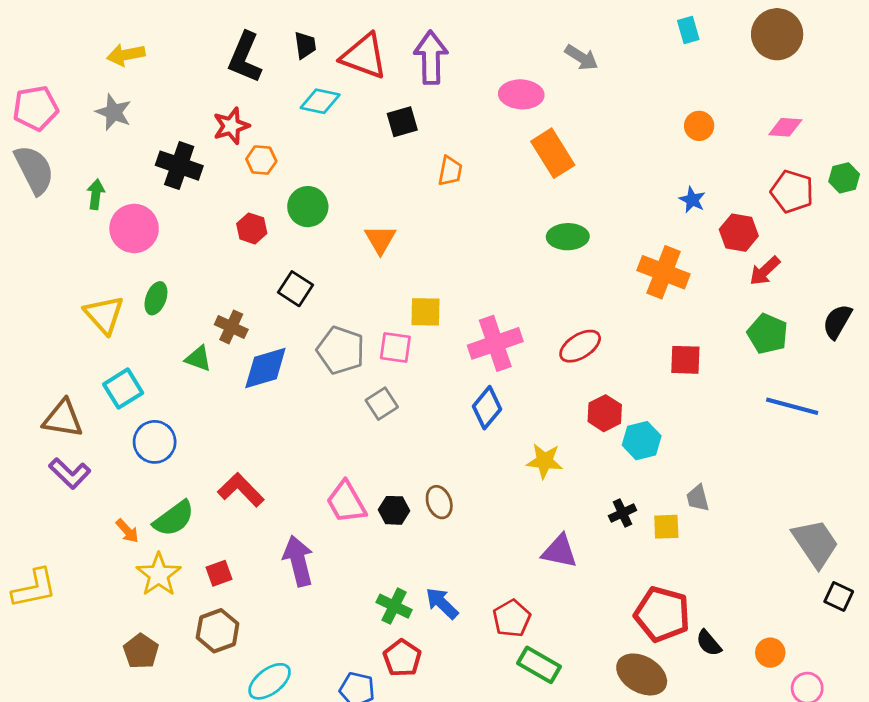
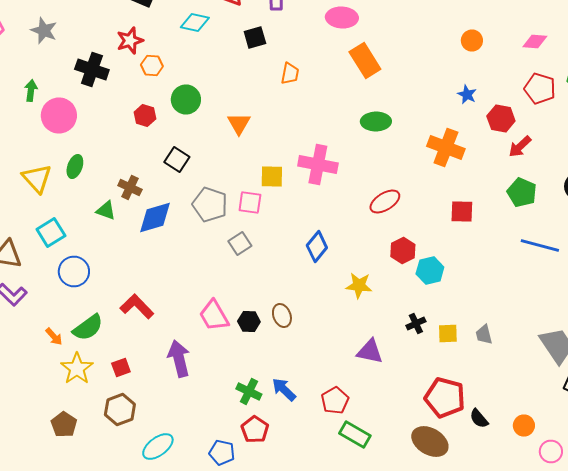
pink cross: (495, 343) -> (318, 164), moved, turned 30
gray trapezoid: (698, 498) -> (484, 334), moved

